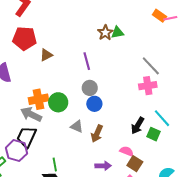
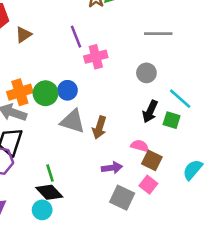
gray line: (151, 66) -> (158, 34), turned -40
pink cross: (148, 86) -> (96, 57), moved
gray circle: (90, 88) -> (146, 73), moved
blue circle: (94, 104) -> (67, 90), moved
gray triangle: (77, 126) -> (73, 121), size x1.5

